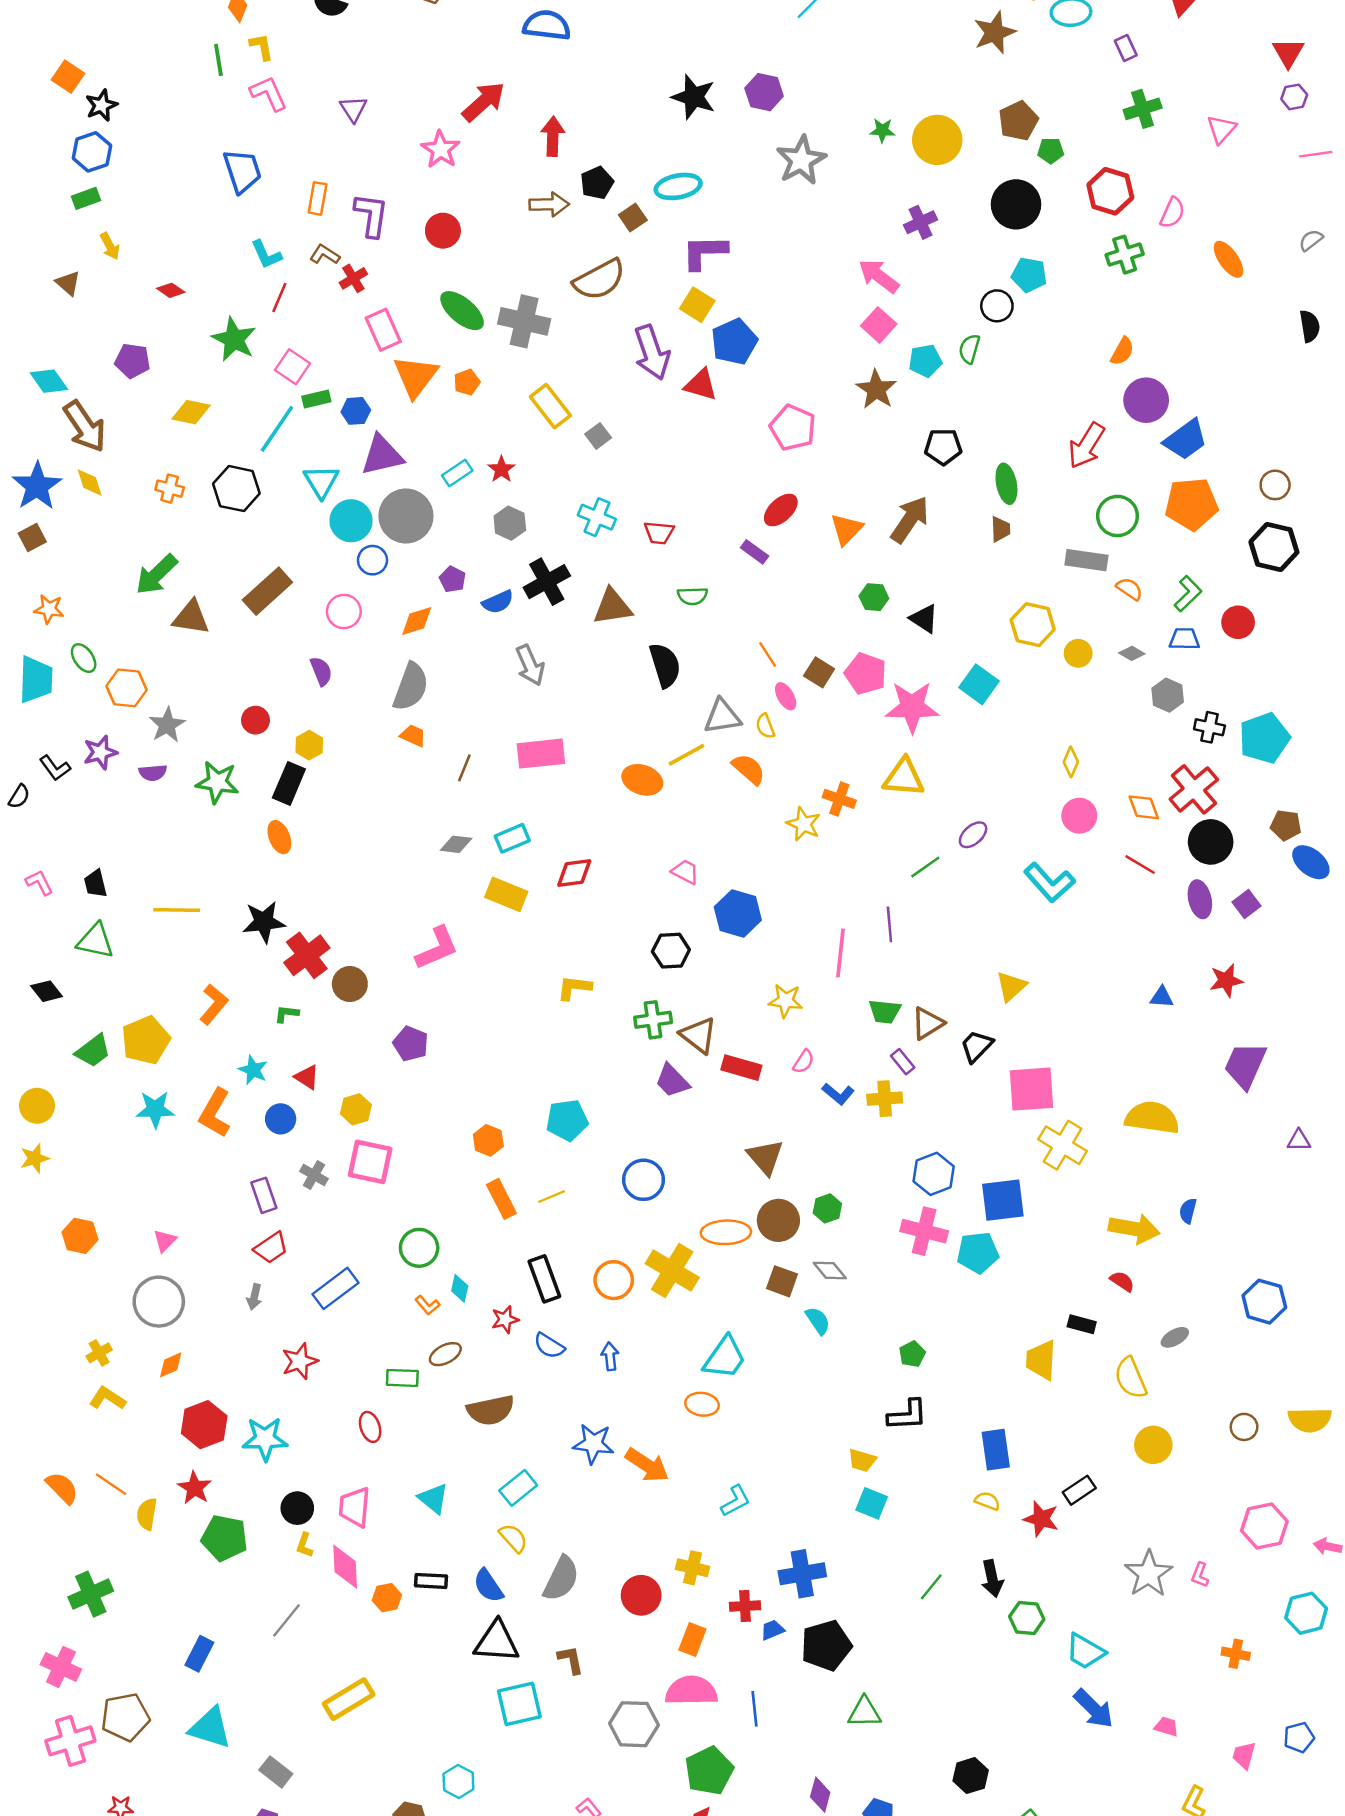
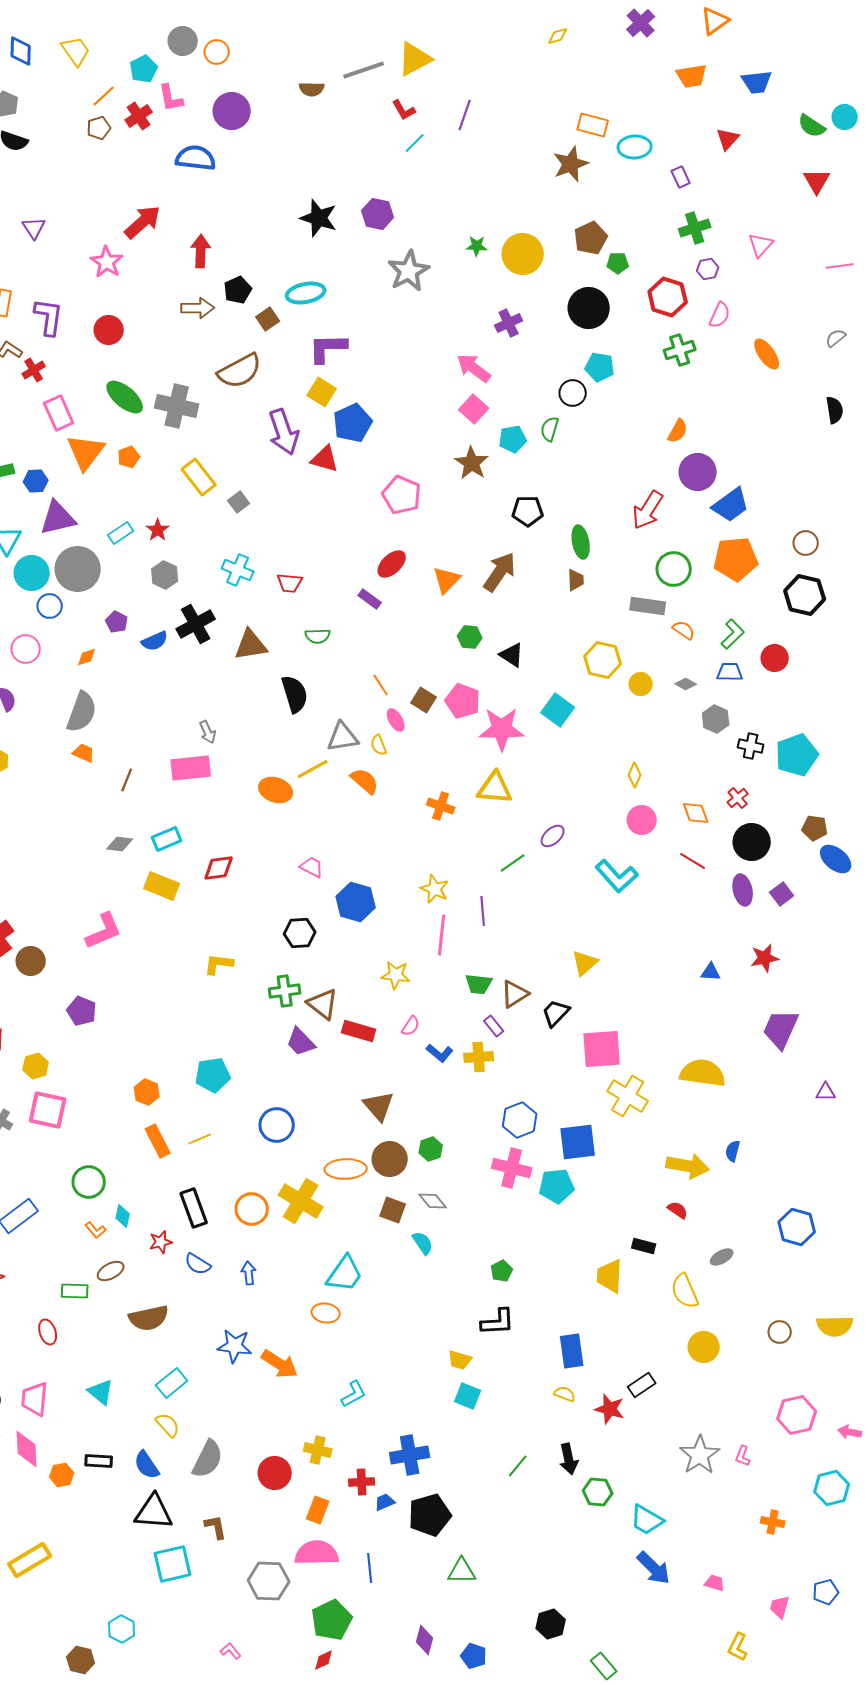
purple hexagon: (1294, 97) -> (708, 269), moved
orange diamond: (417, 621) -> (87, 657), size x0.7
gray arrow: (530, 665) -> (208, 732), moved, size x0.7
red cross: (1194, 789) -> (738, 798), size x0.5
yellow star: (803, 824) -> (435, 889), moved

